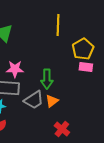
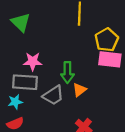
pink rectangle: (86, 67) -> (110, 59), size x1.5
orange triangle: (52, 101) -> (79, 90), moved

